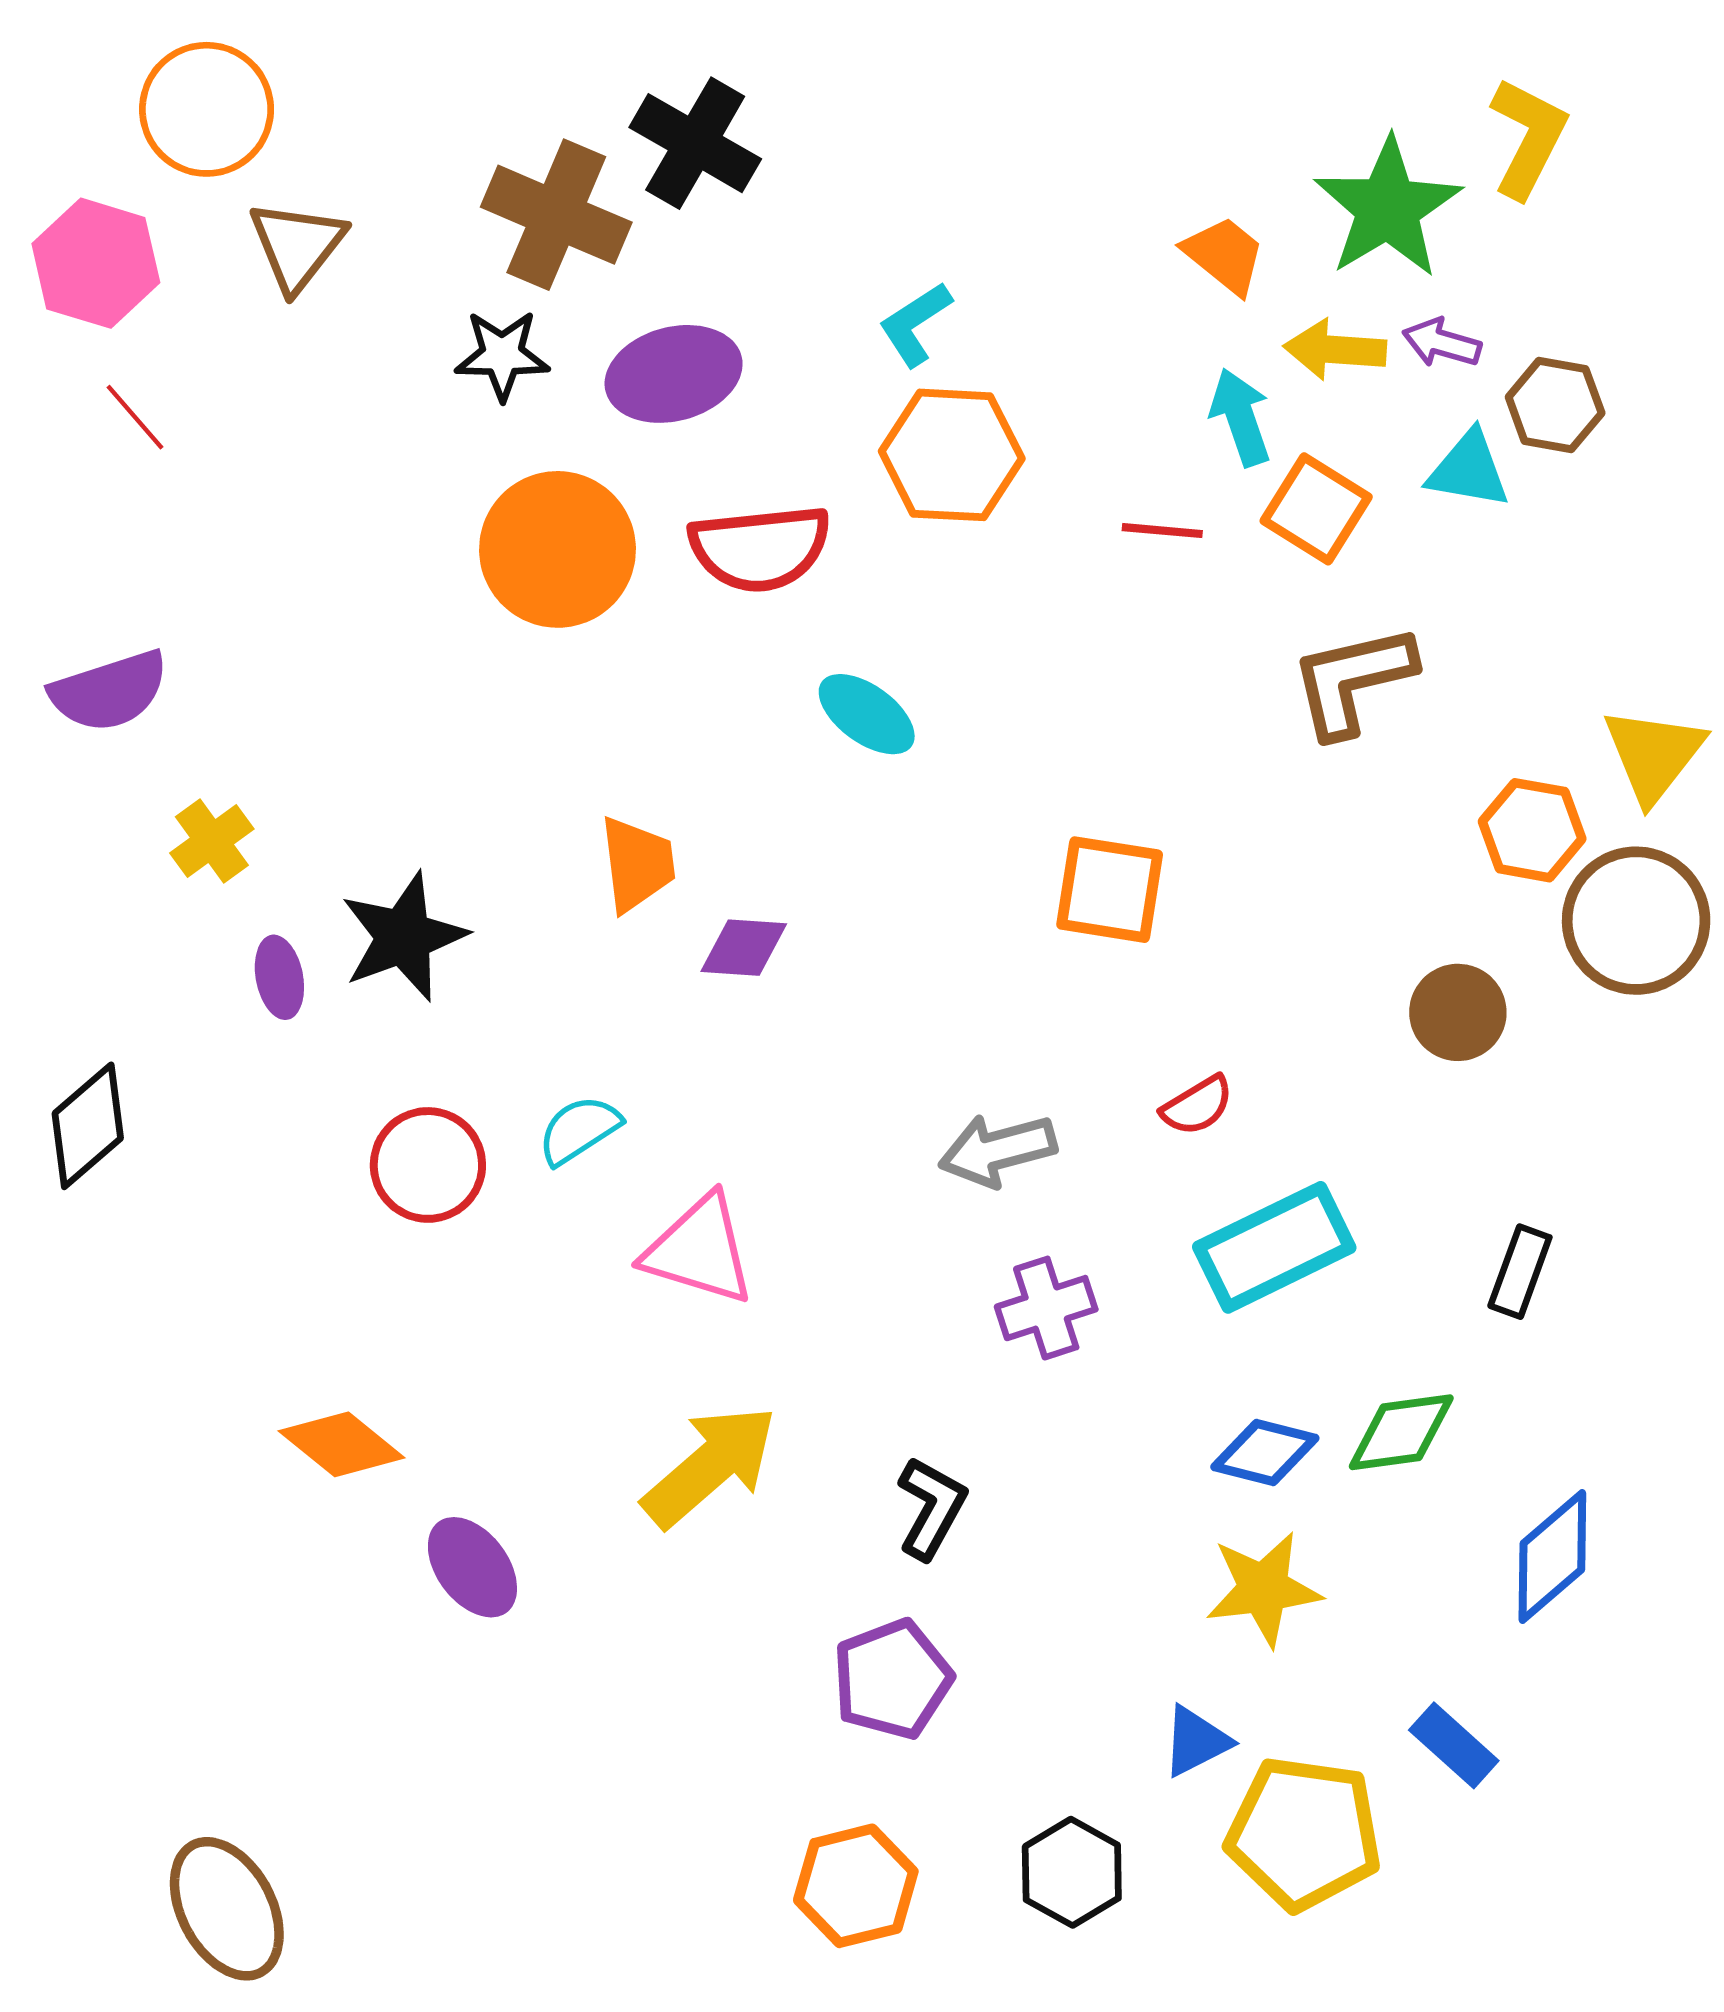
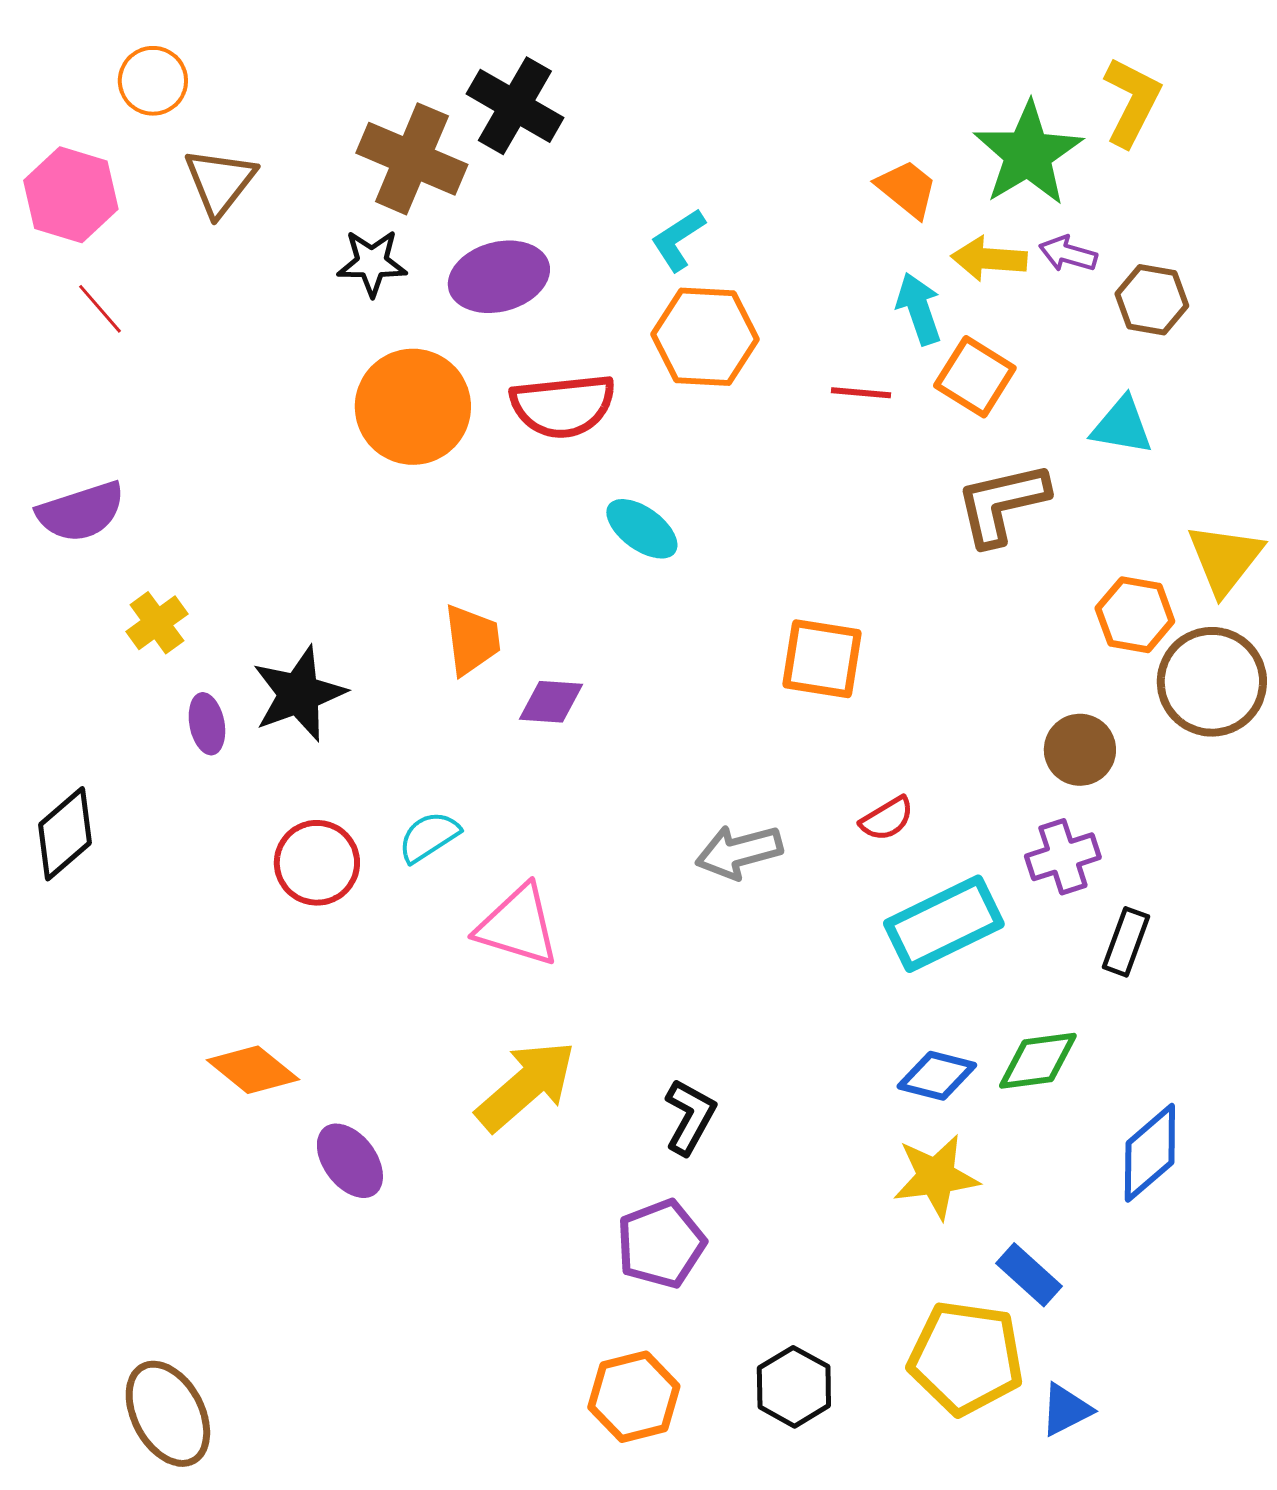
orange circle: (207, 109) -> (153, 81), size x0.7
cyan triangle: (1469, 470) -> (1122, 426), moved
purple cross: (1046, 1308) -> (1063, 857), moved
blue triangle: (1196, 1741) -> (1066, 1410), moved
blue rectangle: (1454, 1745) -> (1029, 1275), moved

